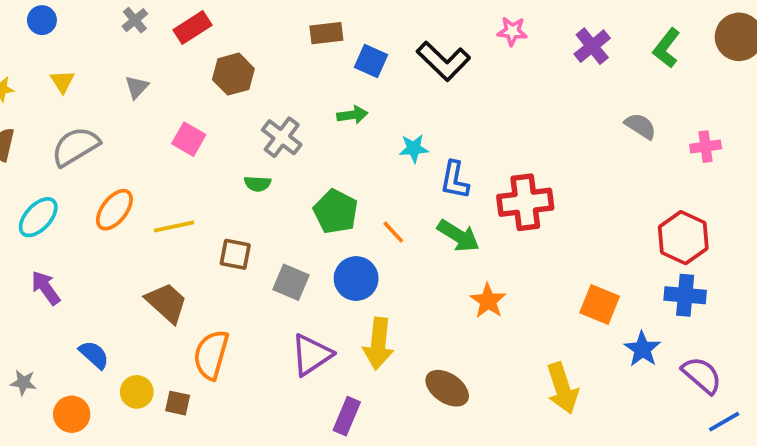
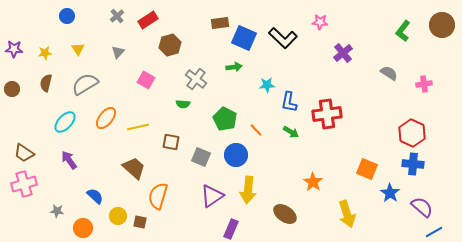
purple cross: (592, 46) -> (343, 53), moved
blue square: (371, 61) -> (244, 38), size x1.4
green arrow: (458, 236) -> (291, 132), size x0.7
orange star: (488, 301) -> (313, 182), moved

